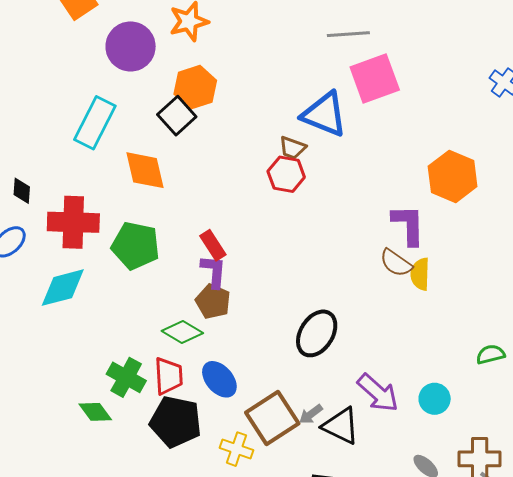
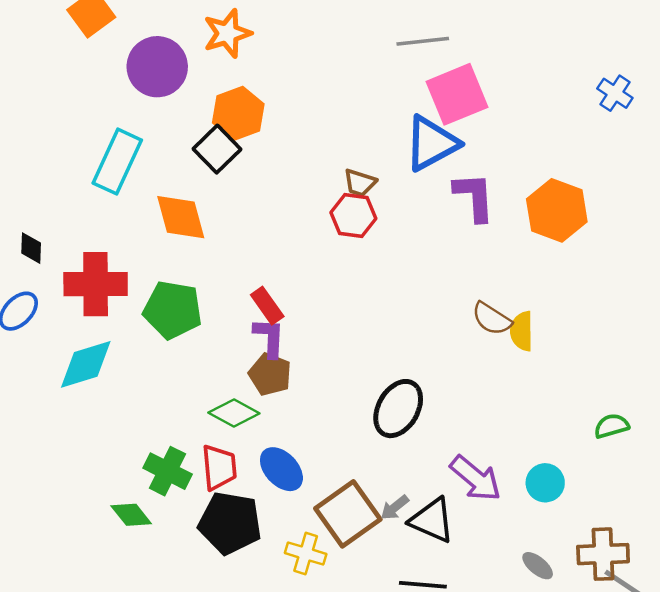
blue triangle: (324, 114) -> (431, 143), moved, turned -48
purple L-shape: (408, 225) -> (474, 197), moved

